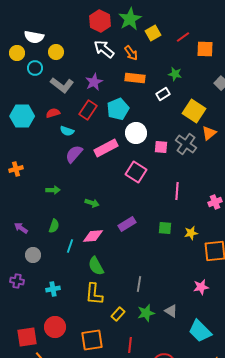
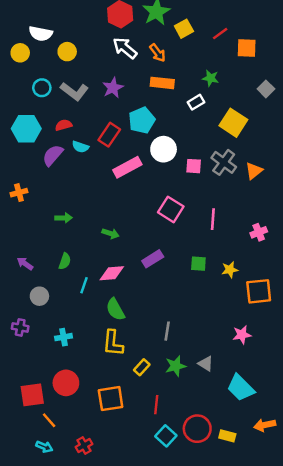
cyan circle: (35, 68) -> (42, 88), moved
red rectangle: (88, 110) -> (109, 135), moved
orange triangle: (209, 133) -> (254, 171), moved
purple semicircle: (74, 154) -> (53, 155), moved
pink square: (136, 172) -> (171, 209), moved

